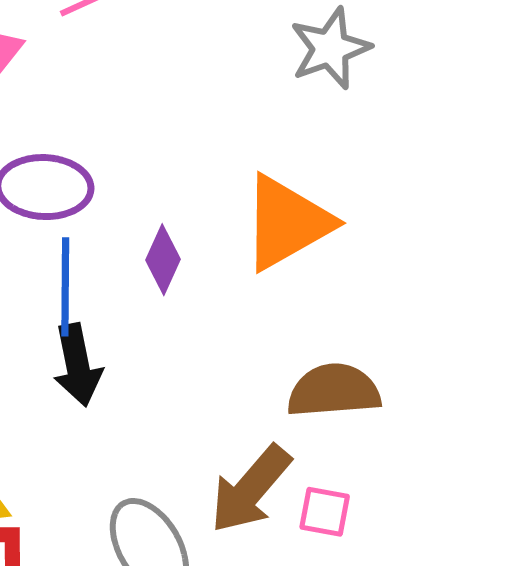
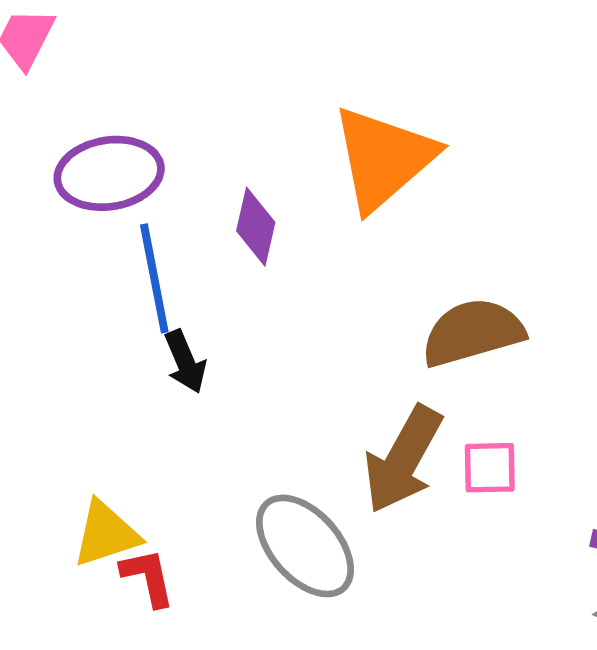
black arrow: (77, 365) -> (185, 362), size x0.7

